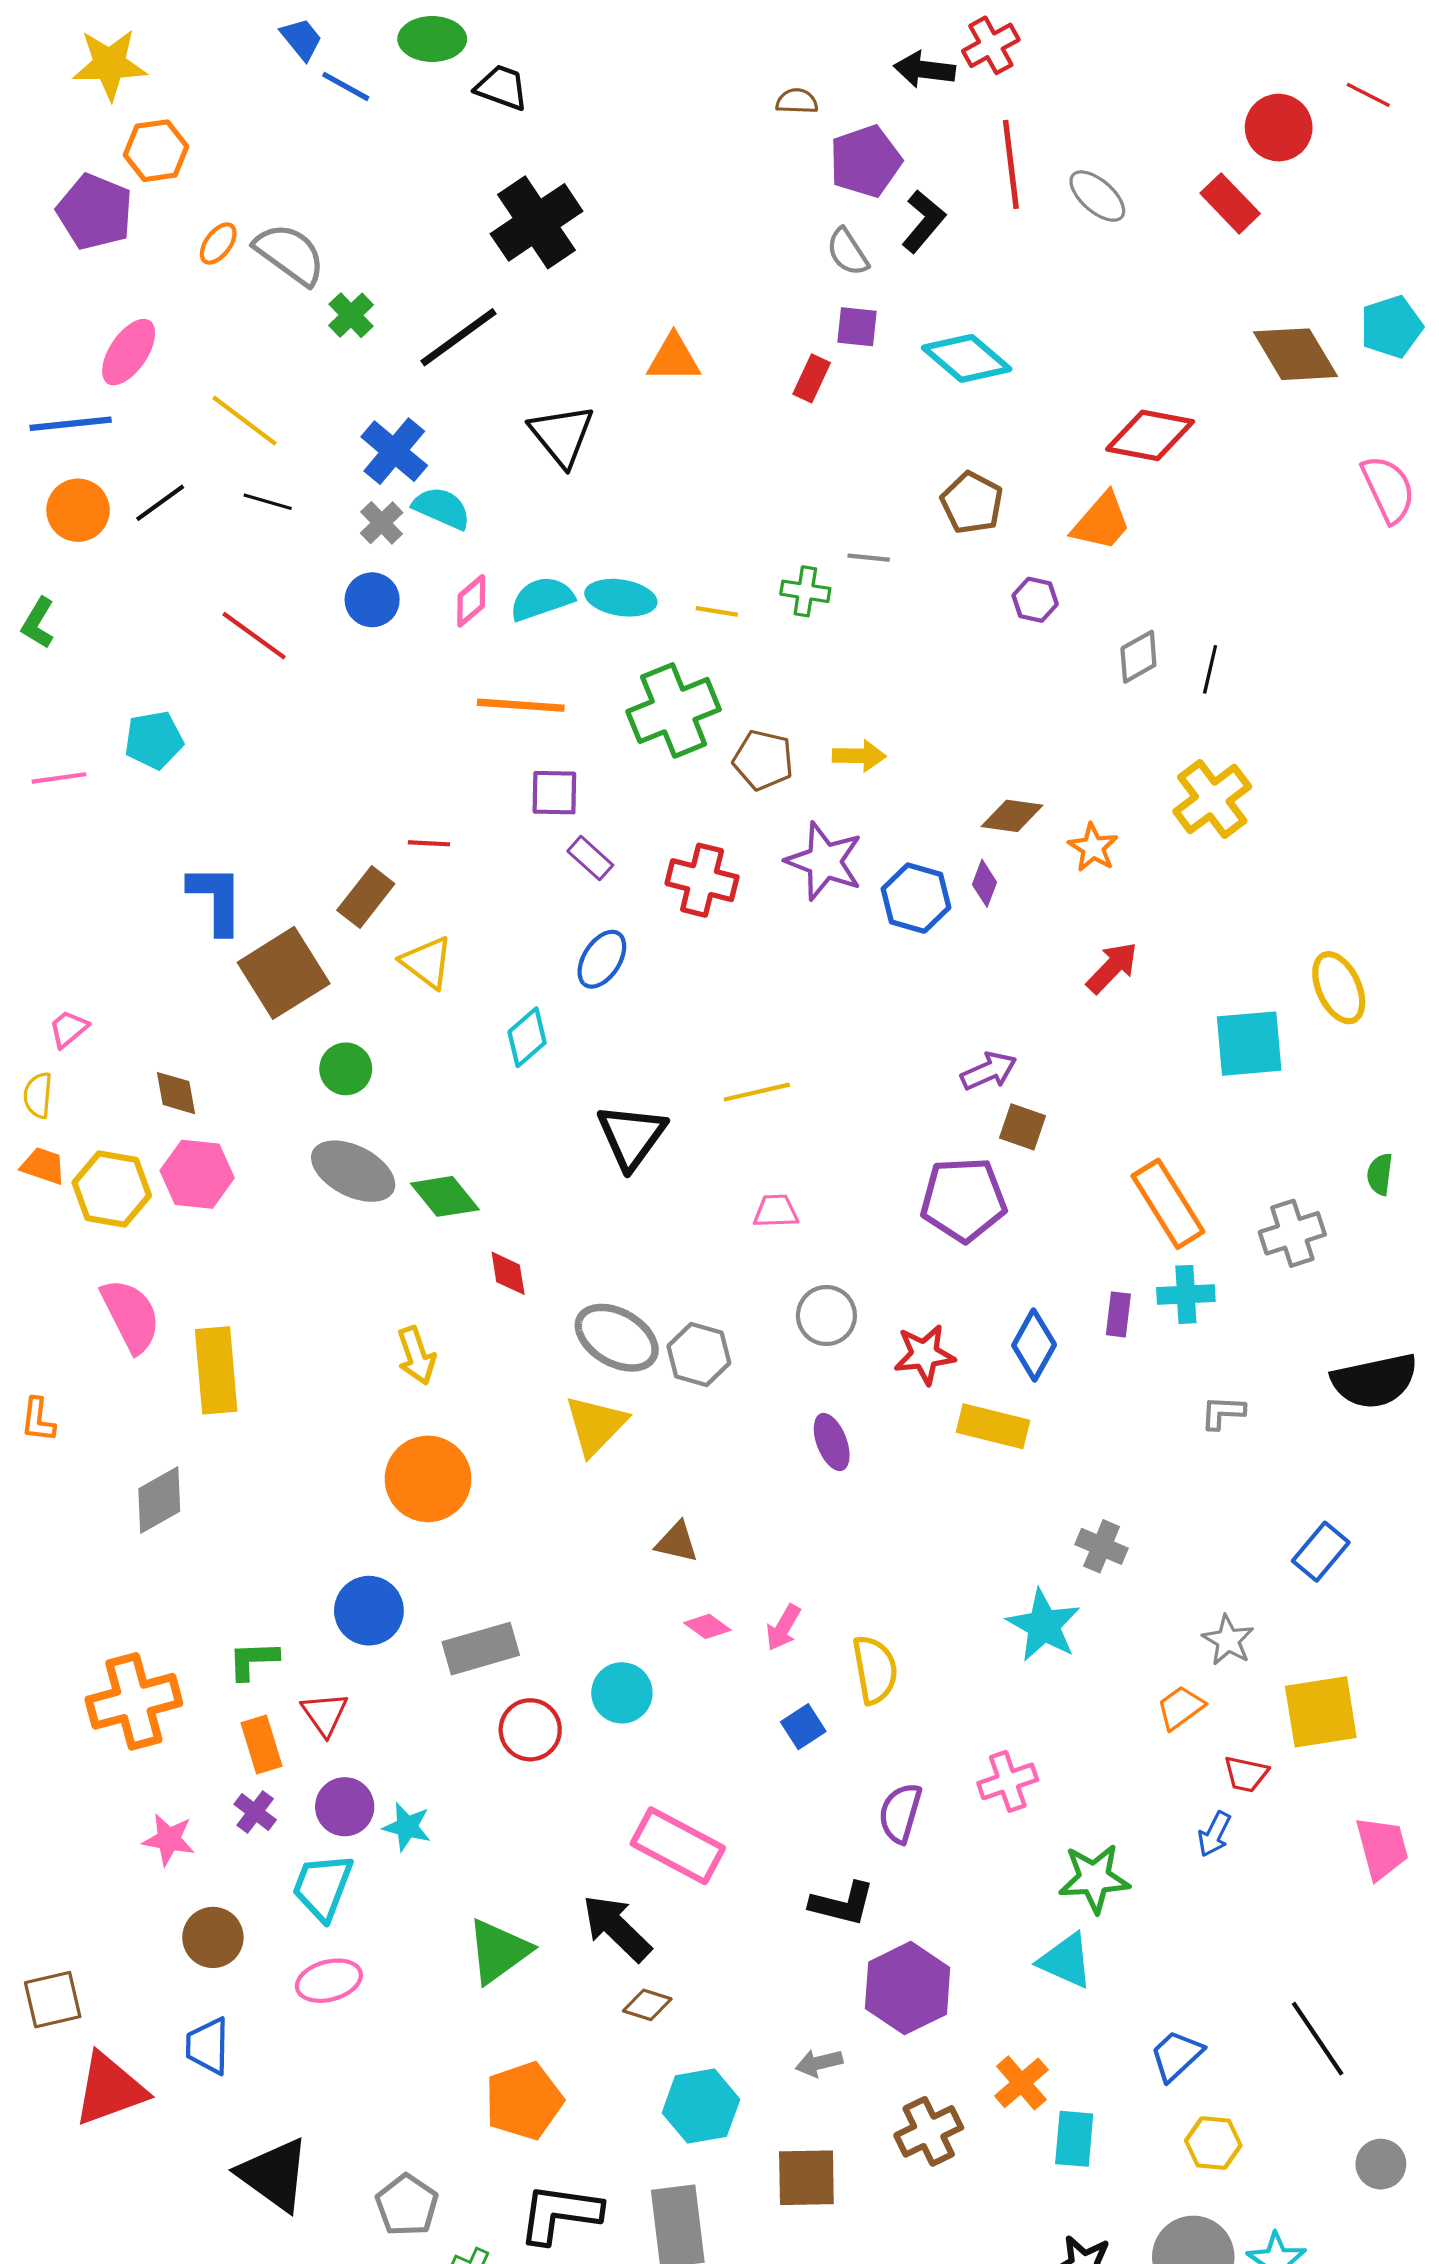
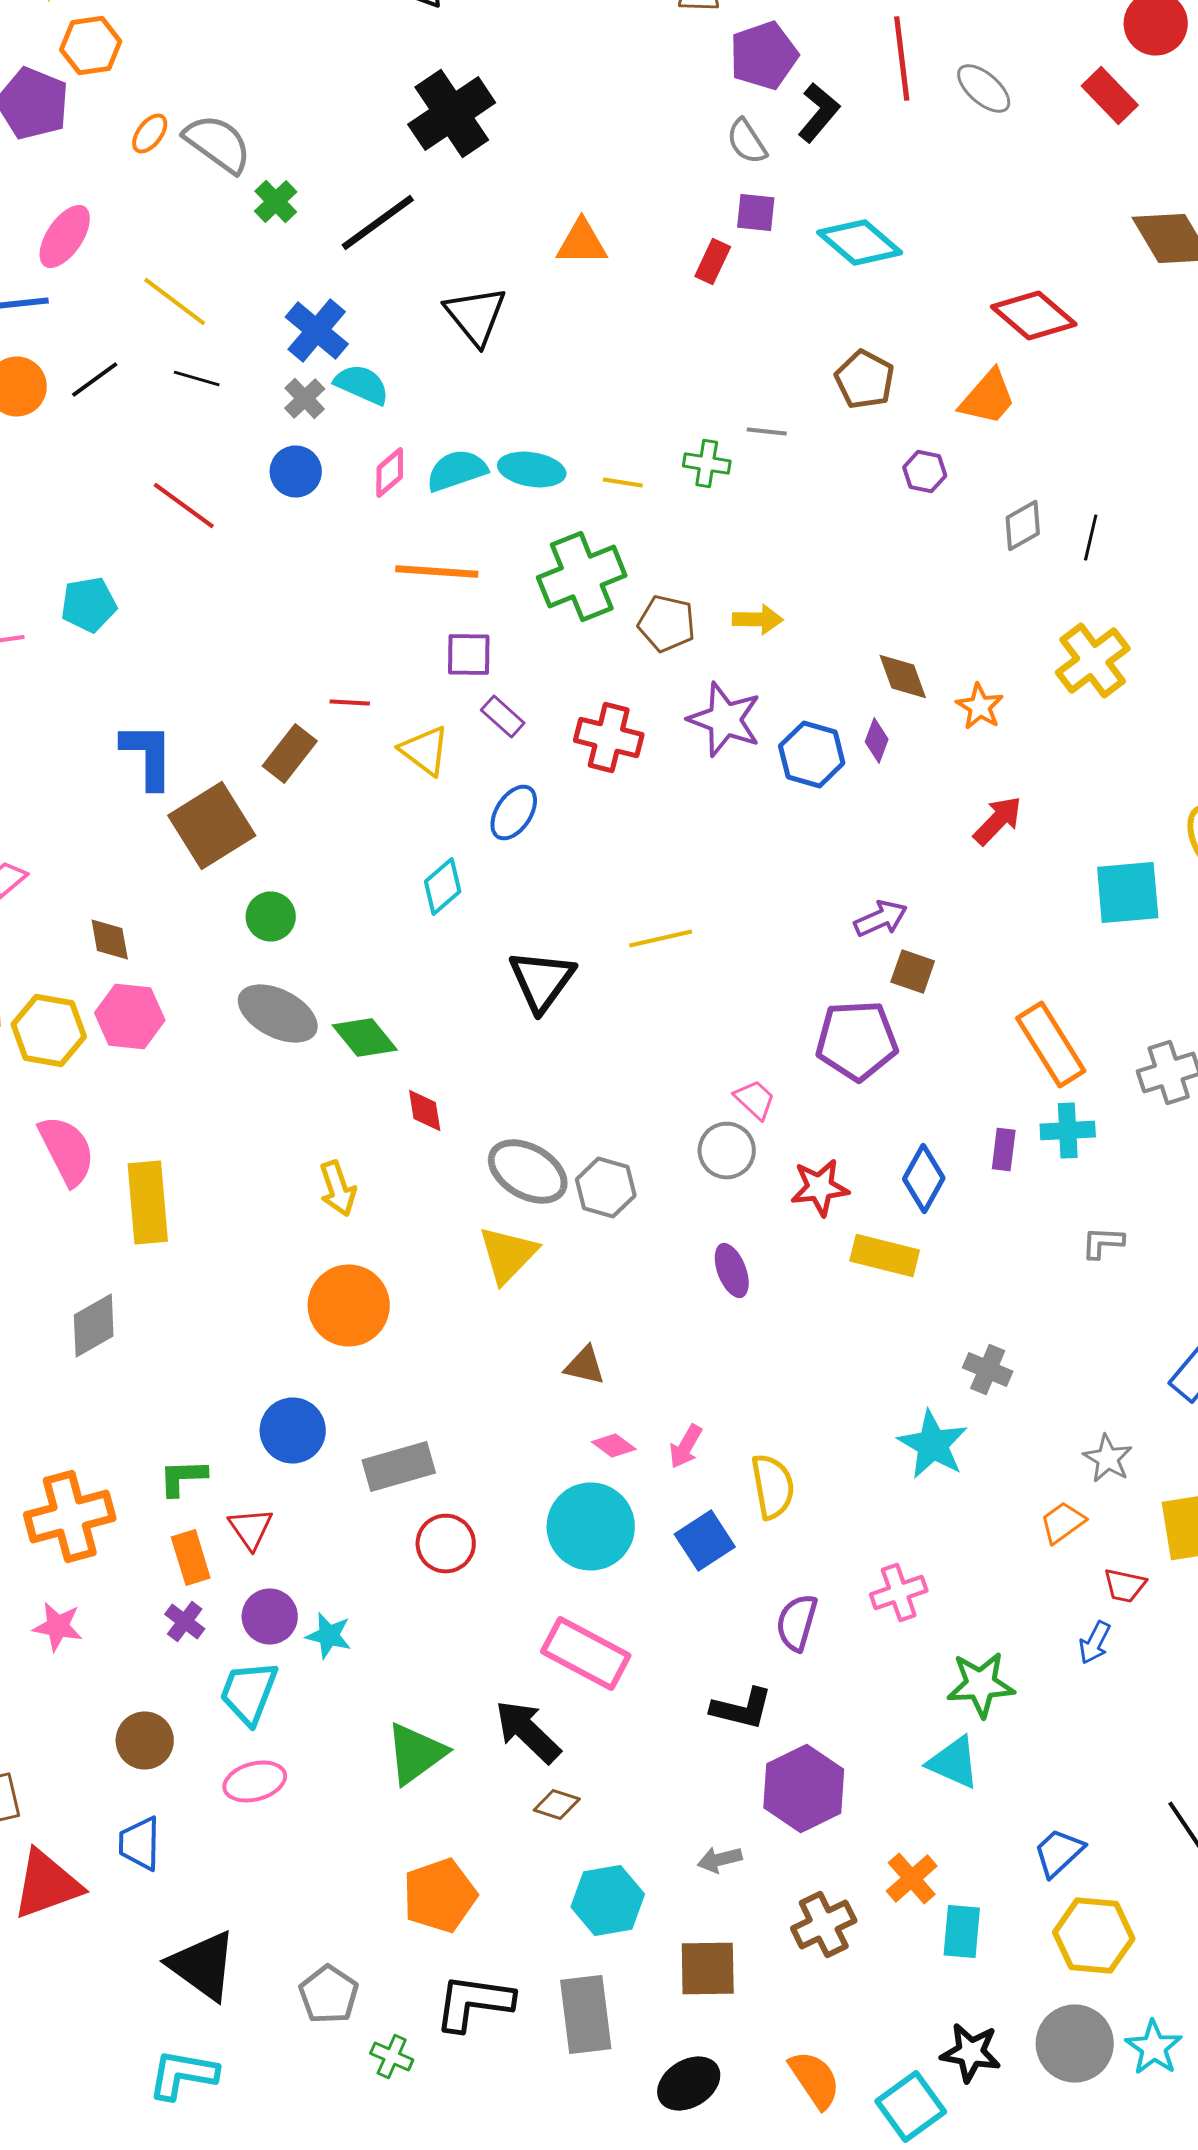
red diamond: (1150, 435) -> (1034, 316), turned 30
brown diamond: (1012, 816) -> (903, 676), turned 62
yellow triangle: (427, 962) -> (425, 750), moved
pink trapezoid: (776, 1211) -> (755, 1100), moved, turned 45
cyan circle: (622, 1693) -> (591, 1526), moved, size x1.5
blue square: (803, 1727) -> (705, 1540), size x1.4
pink star: (169, 1839) -> (58, 1626), moved
yellow hexagon: (1213, 2143) -> (1094, 1936), size x1.5

